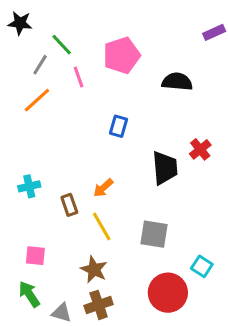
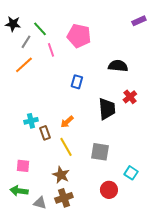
black star: (20, 23) -> (13, 24), moved
pink pentagon: (122, 55) -> (79, 36), turned 30
black semicircle: (177, 82) -> (118, 66), moved
cyan cross: (29, 186) -> (31, 121), moved
red circle: (168, 293) -> (109, 190), size x0.7
green arrow: (29, 294) -> (19, 191), turned -48

